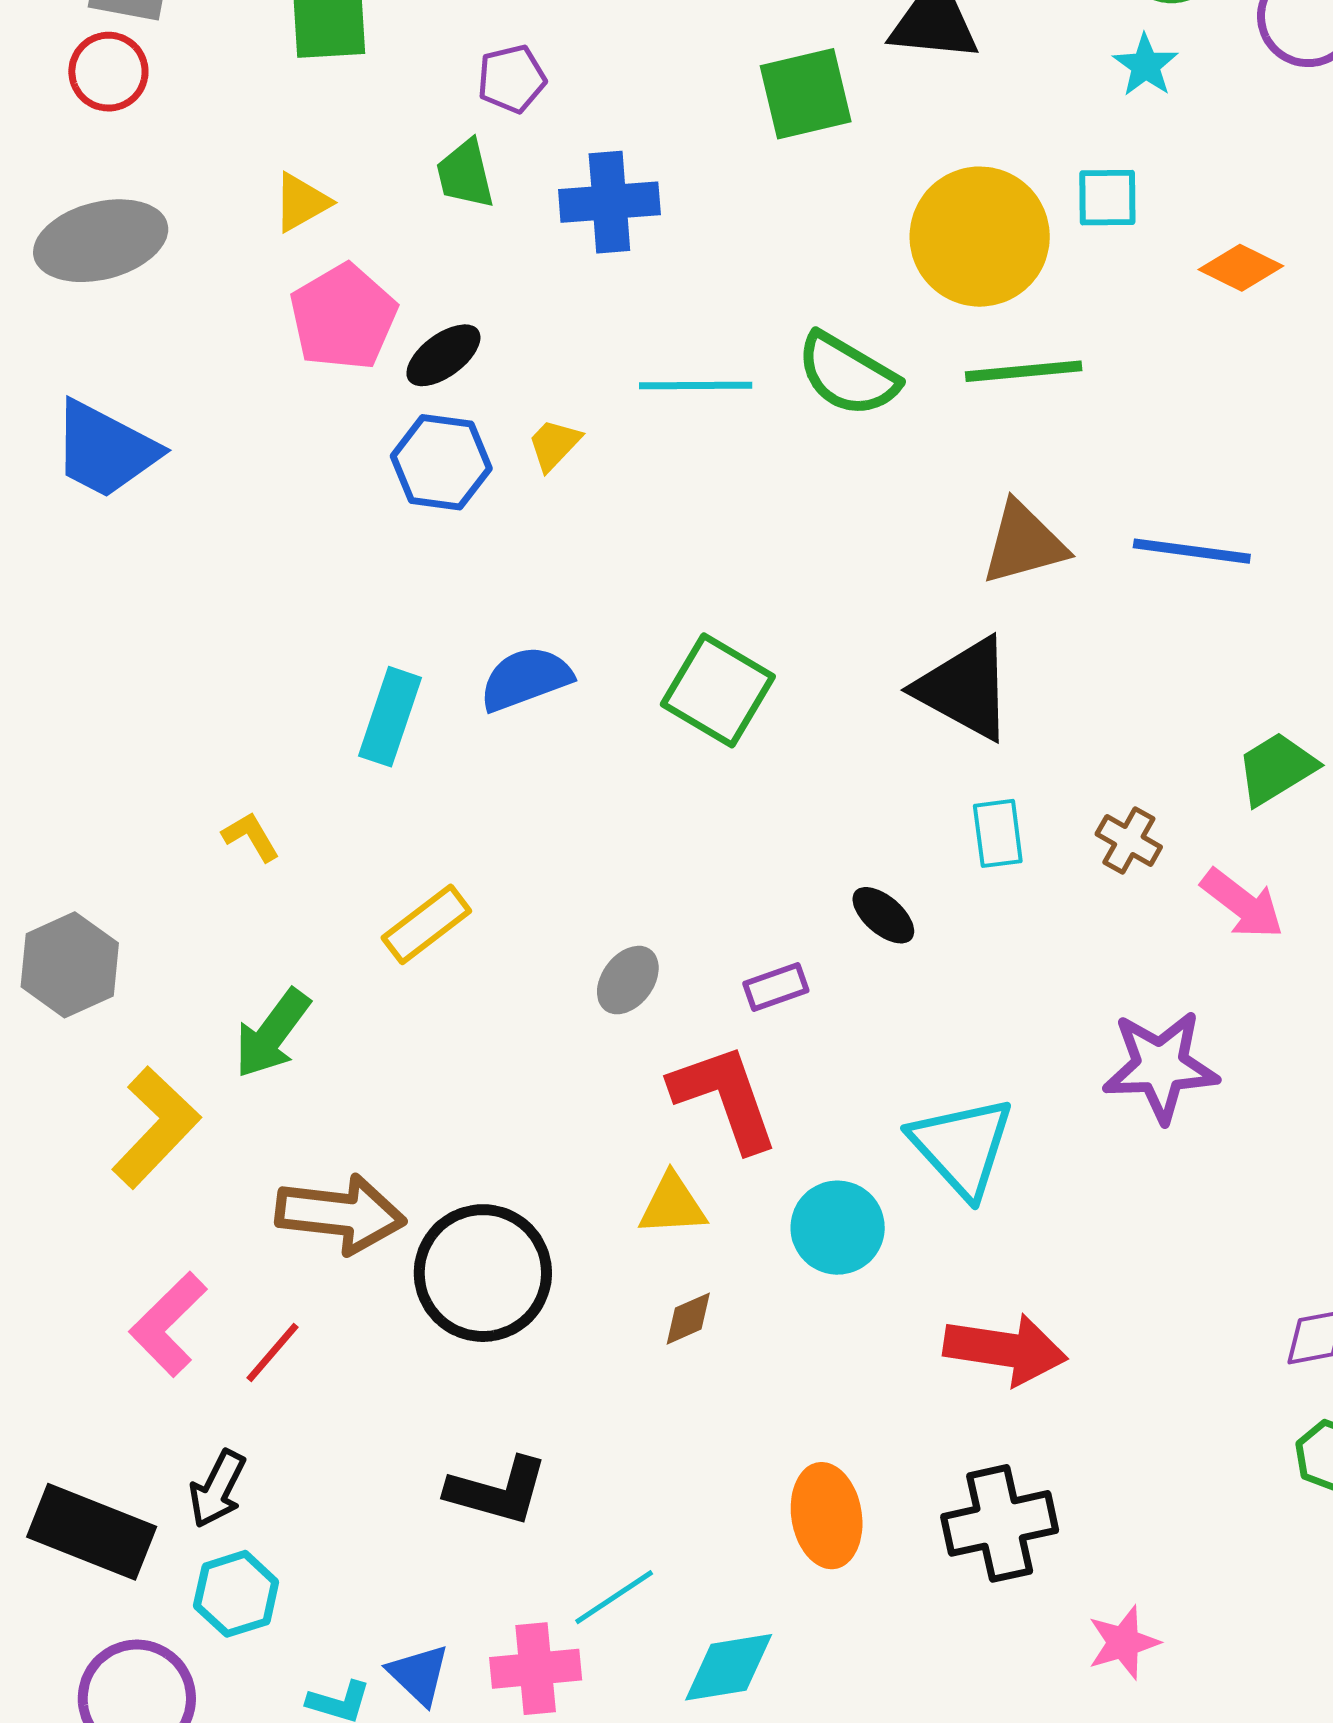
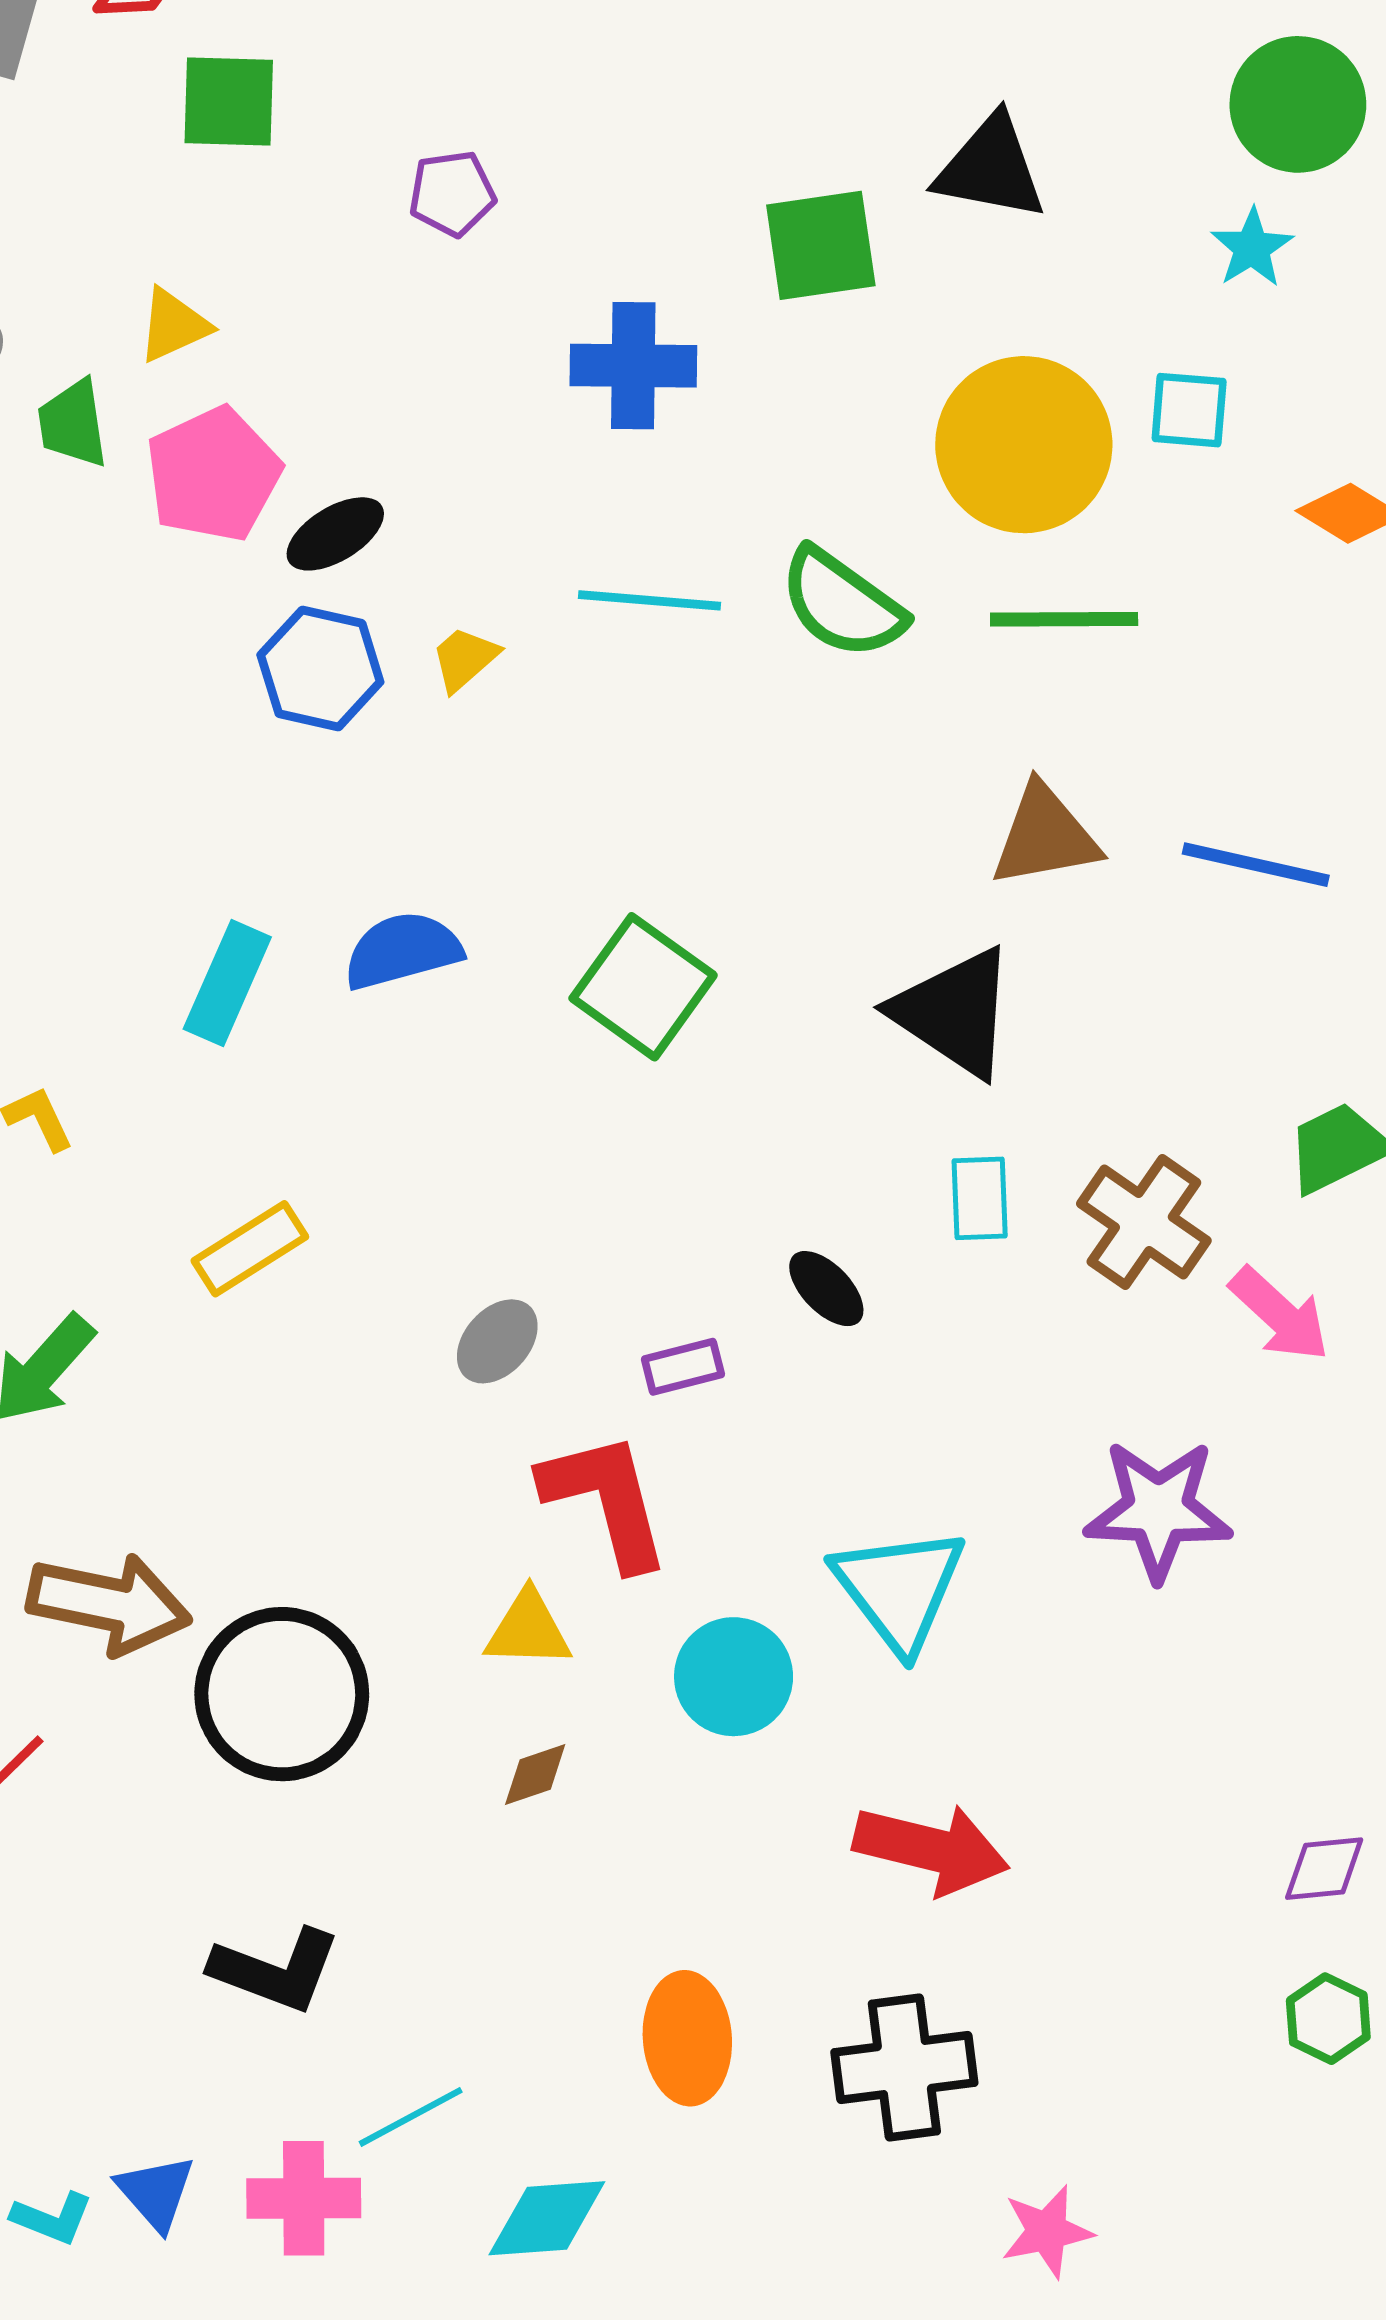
green trapezoid: (465, 174) -> (73, 424), moved
blue cross: (609, 202) -> (633, 366), moved
brown cross: (1129, 841) -> (1144, 1222), size x1.6

